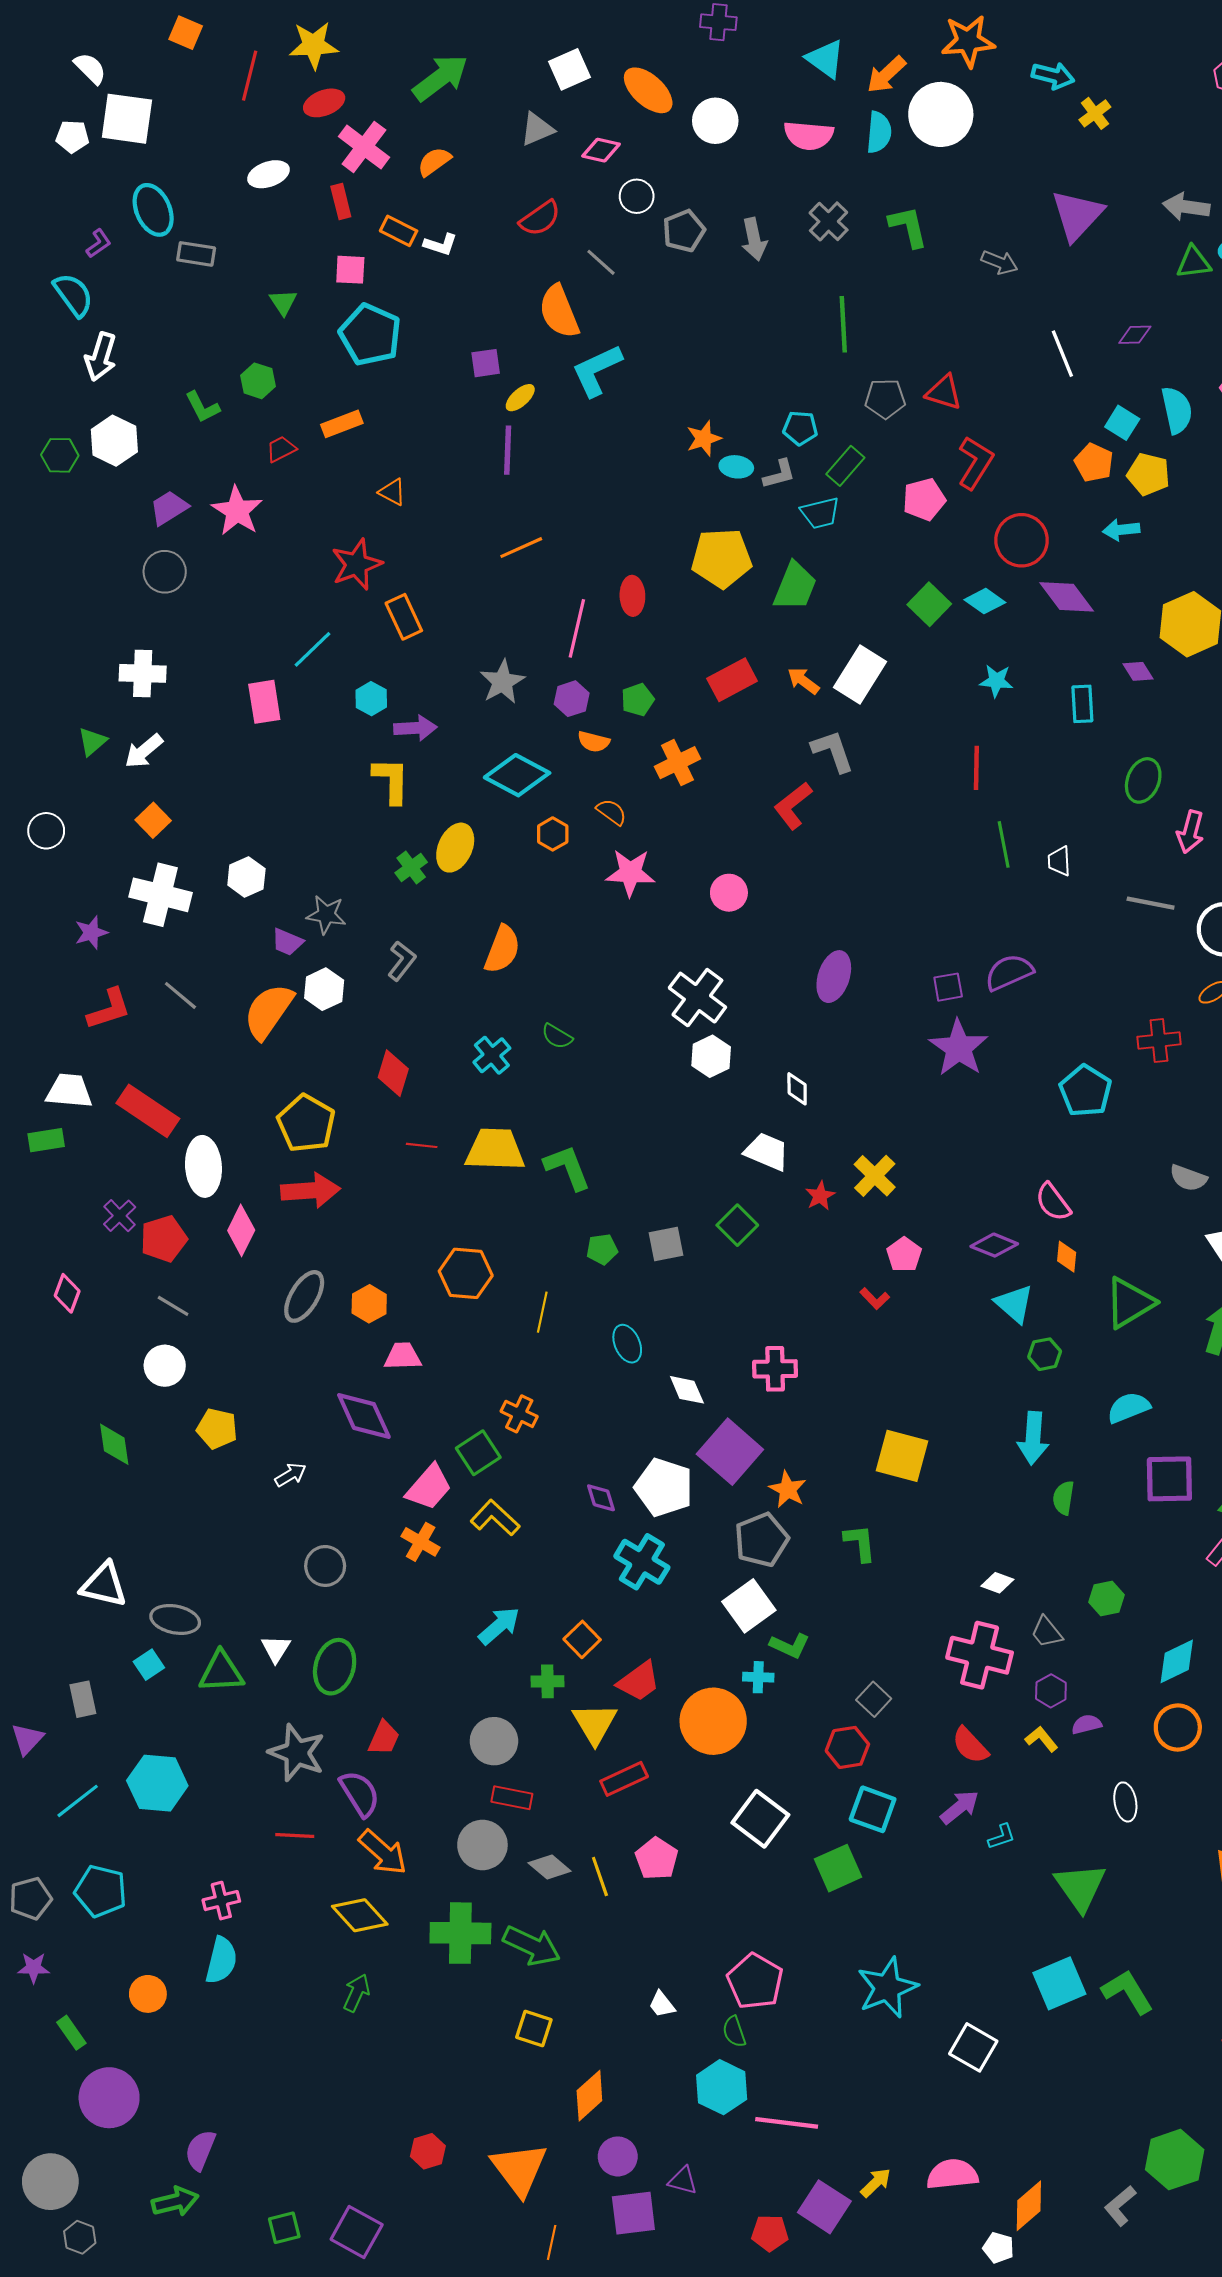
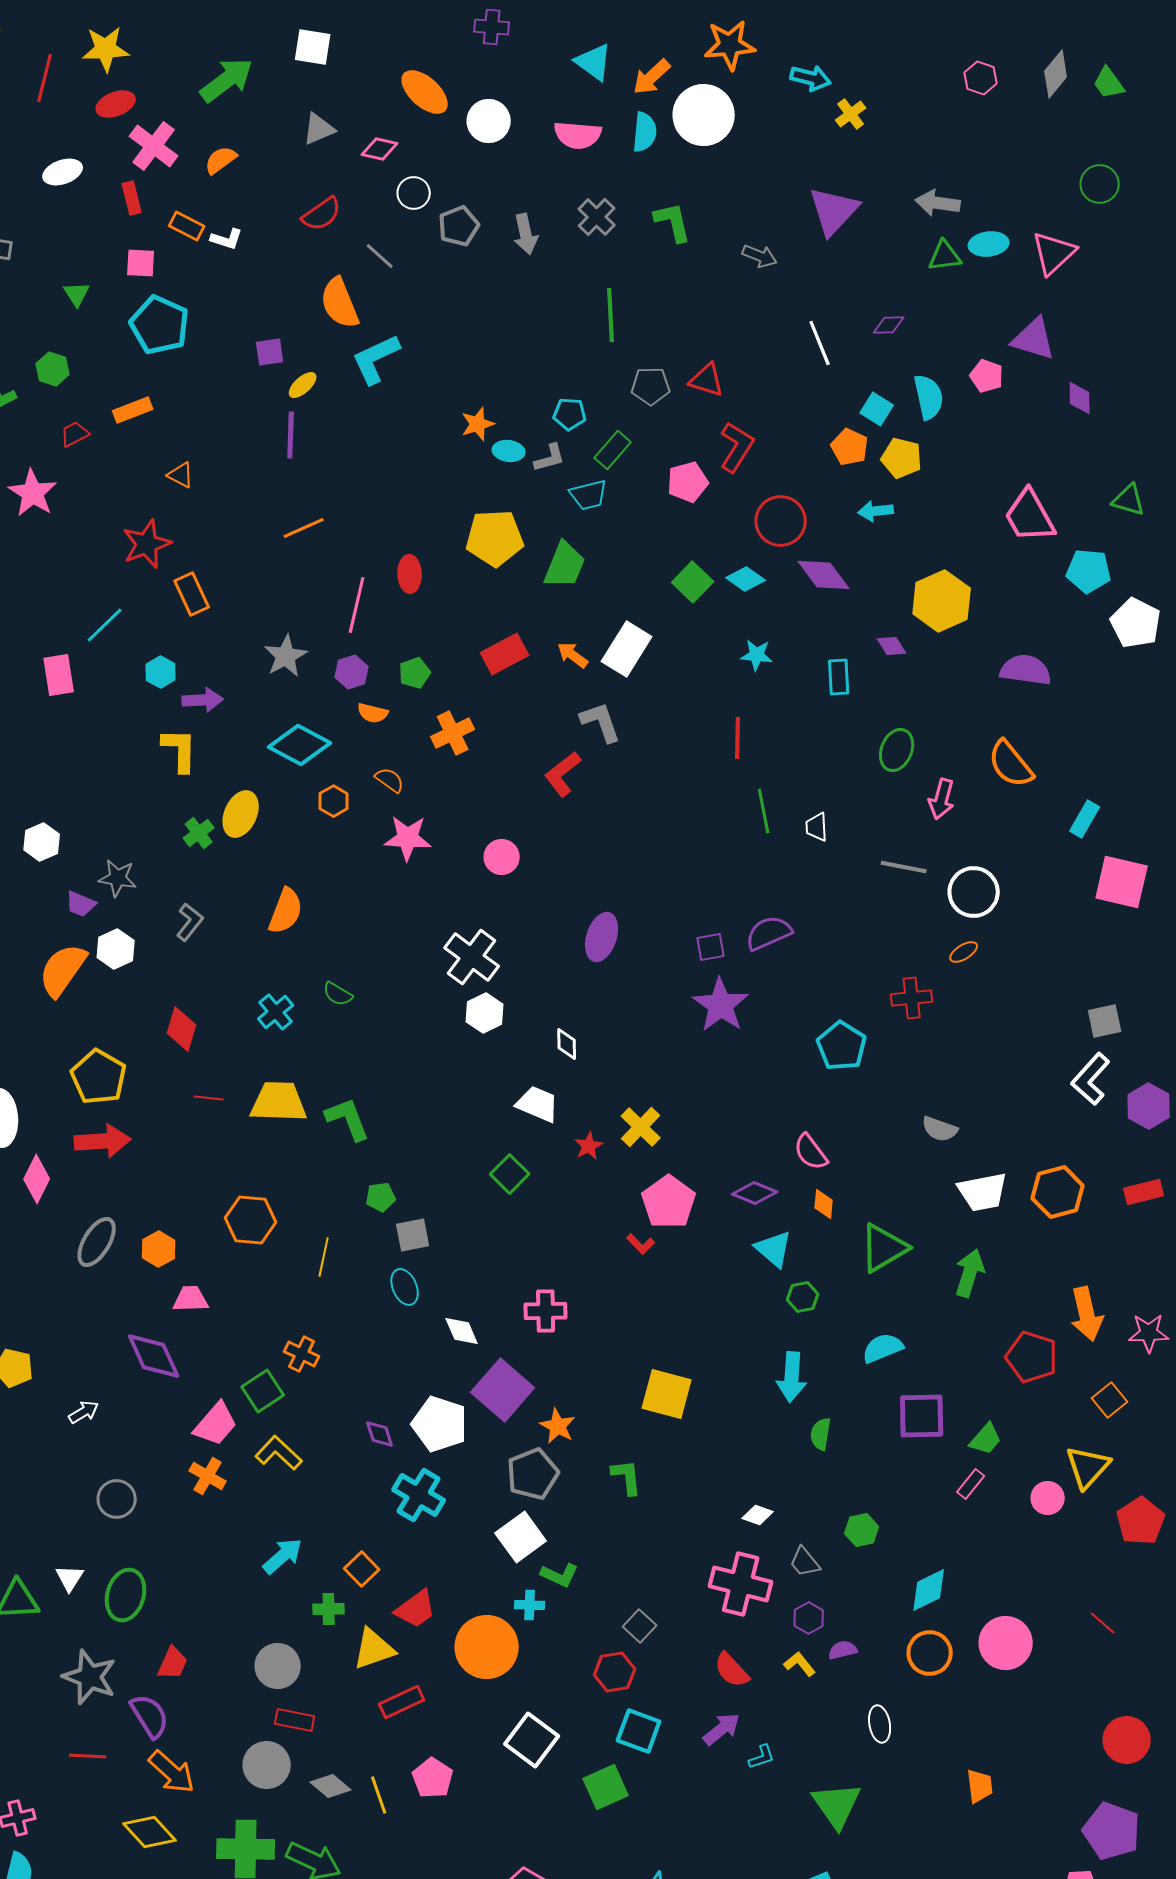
white square: (569, 69) -> (313, 47), moved, turned 33
gray square: (666, 1244) -> (413, 1235), moved
pink pentagon: (904, 1254) -> (669, 1202), size x1.6
yellow triangle: (595, 1723) -> (374, 1649), turned 42

